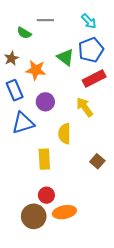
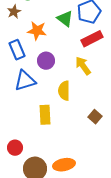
brown star: (11, 58) -> (14, 12), moved
red circle: (46, 195) -> (15, 148), moved

